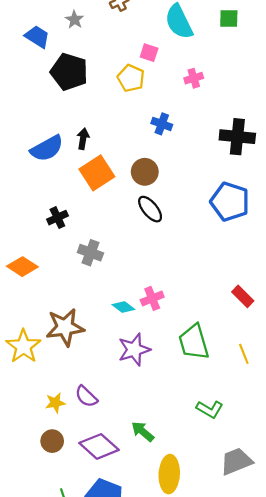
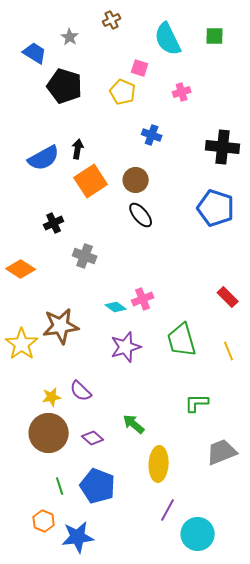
green L-shape: (210, 409) -> (197, 403), turned 150
brown circle: (52, 441) -> (49, 433), size x1.8
purple diamond: (99, 446) -> (93, 438), size x0.6

